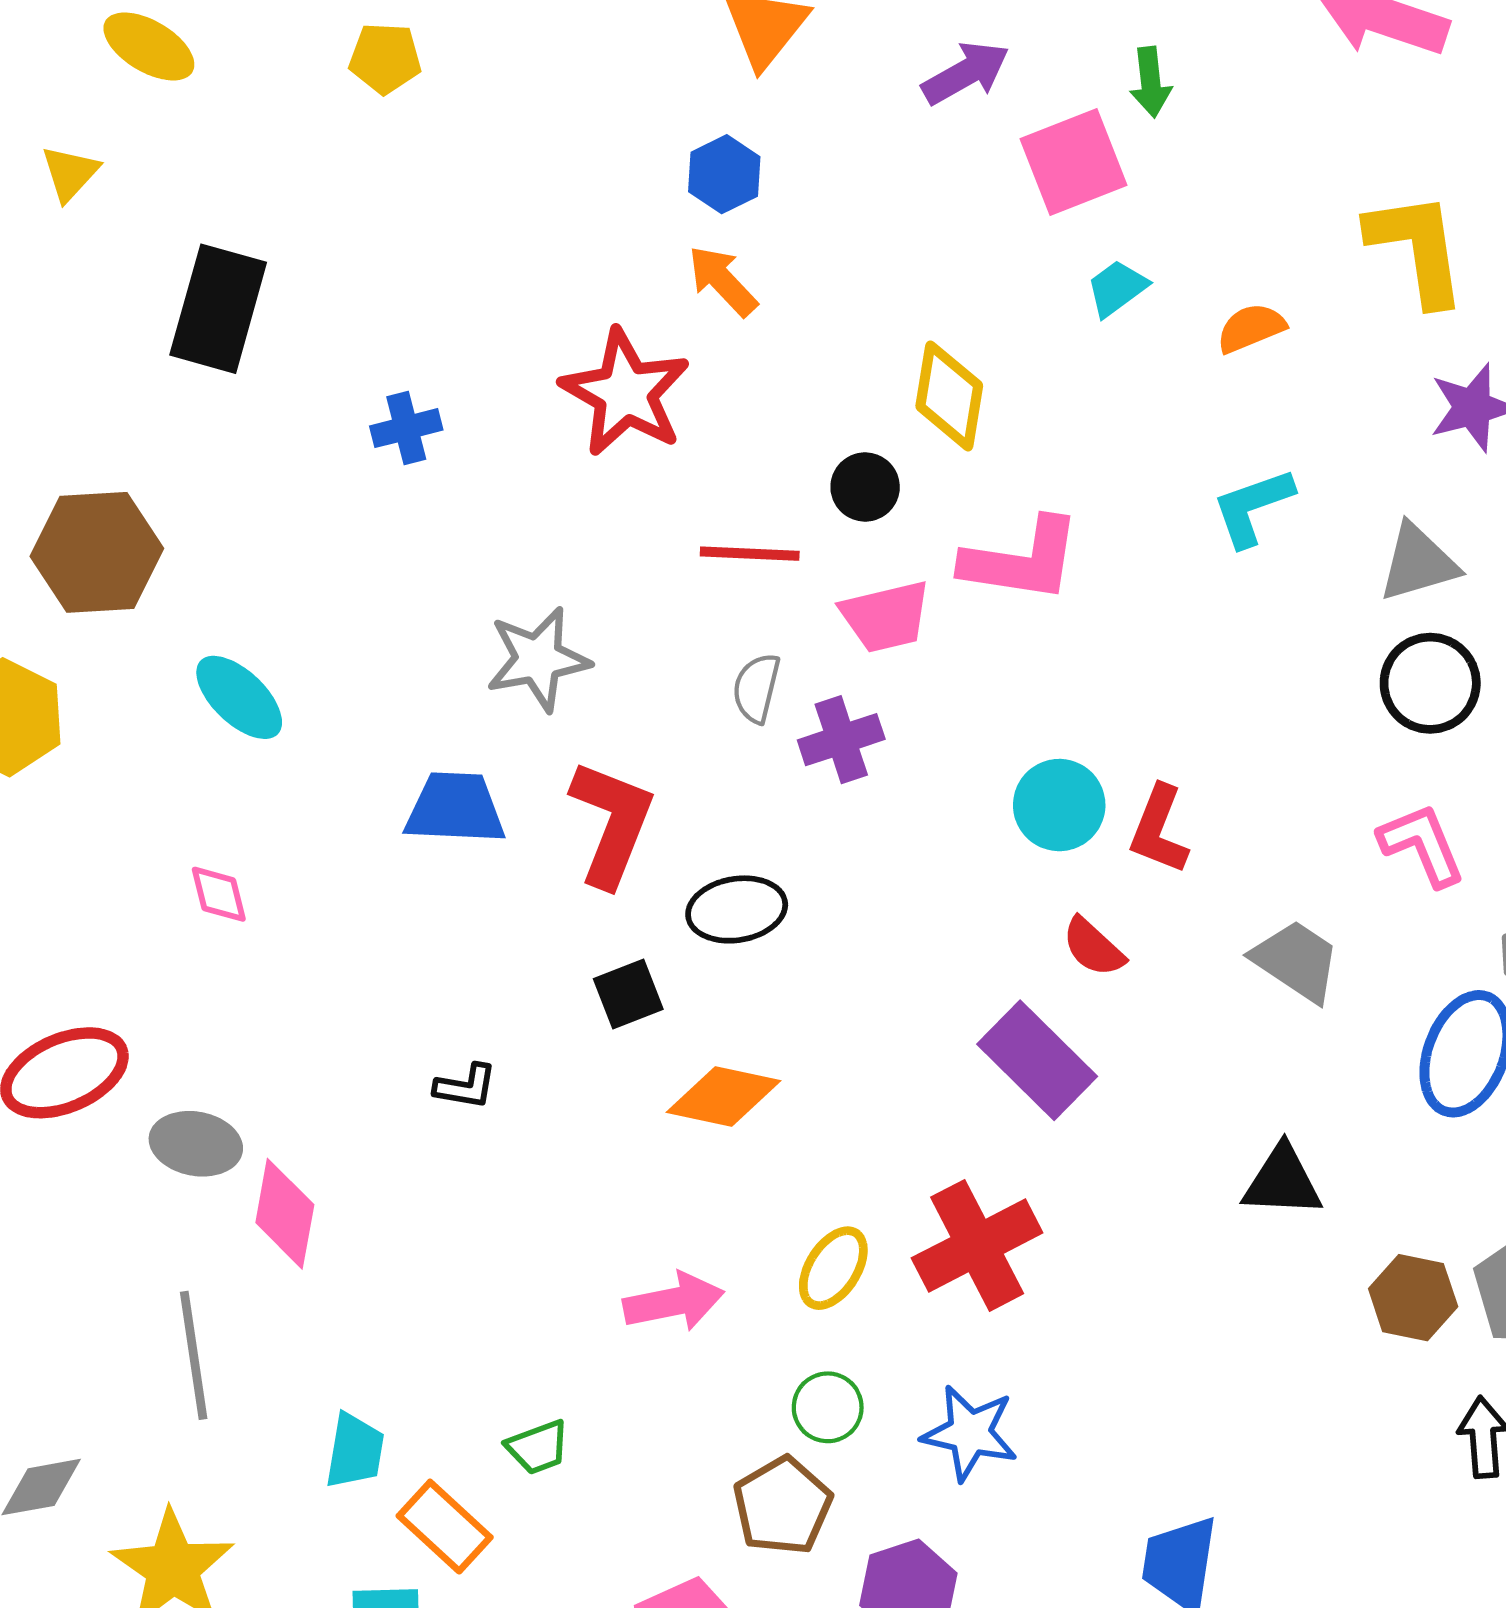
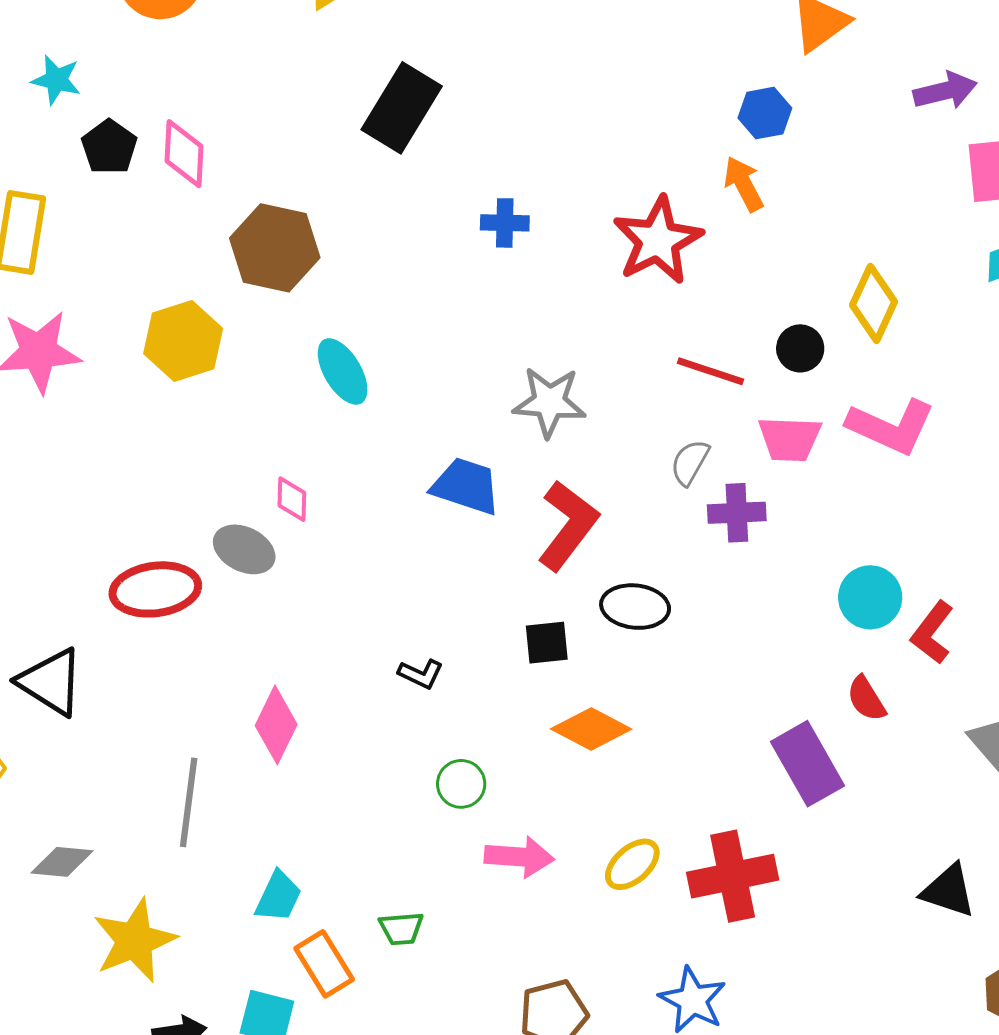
gray ellipse: (196, 1144) -> (244, 549), moved
green circle: (828, 1407) -> (461, 784), moved

